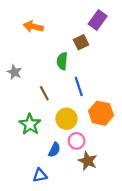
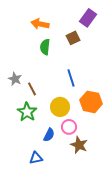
orange arrow: (33, 27) -> (40, 24), moved
green semicircle: (62, 61) -> (45, 47), moved
gray star: (14, 72) -> (15, 79), moved
brown line: (44, 93) -> (32, 89), moved

